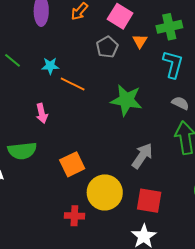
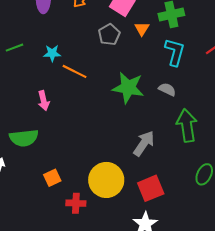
green line: (13, 60) -> (15, 48), turned -60
gray semicircle: (180, 103) -> (167, 89), moved
orange square: (72, 164) -> (52, 178), moved, size x0.7
red square: (149, 201) -> (151, 188), turned -32

